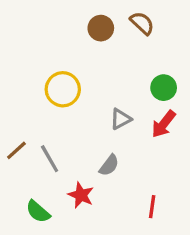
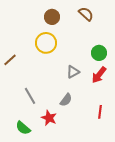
brown circle: (101, 28) -> (52, 17), moved
yellow circle: (63, 89) -> (46, 43), moved
brown line: (16, 150) -> (10, 60), moved
red line: (152, 207) -> (100, 112), moved

